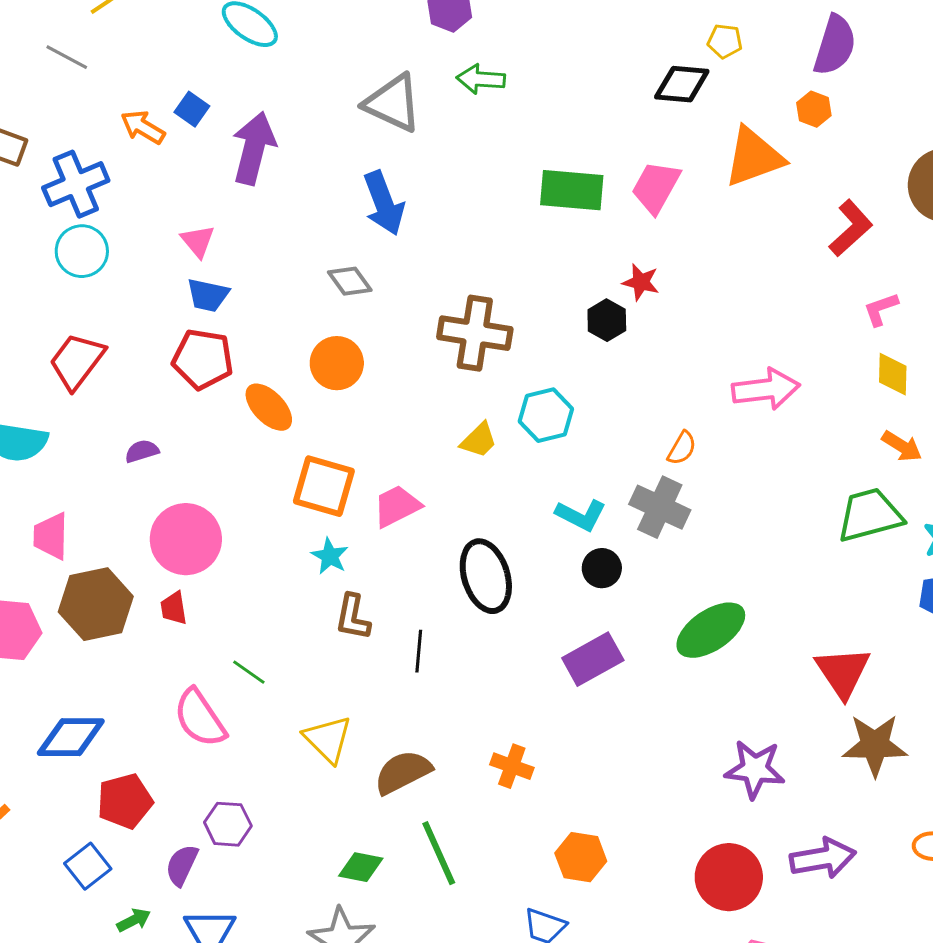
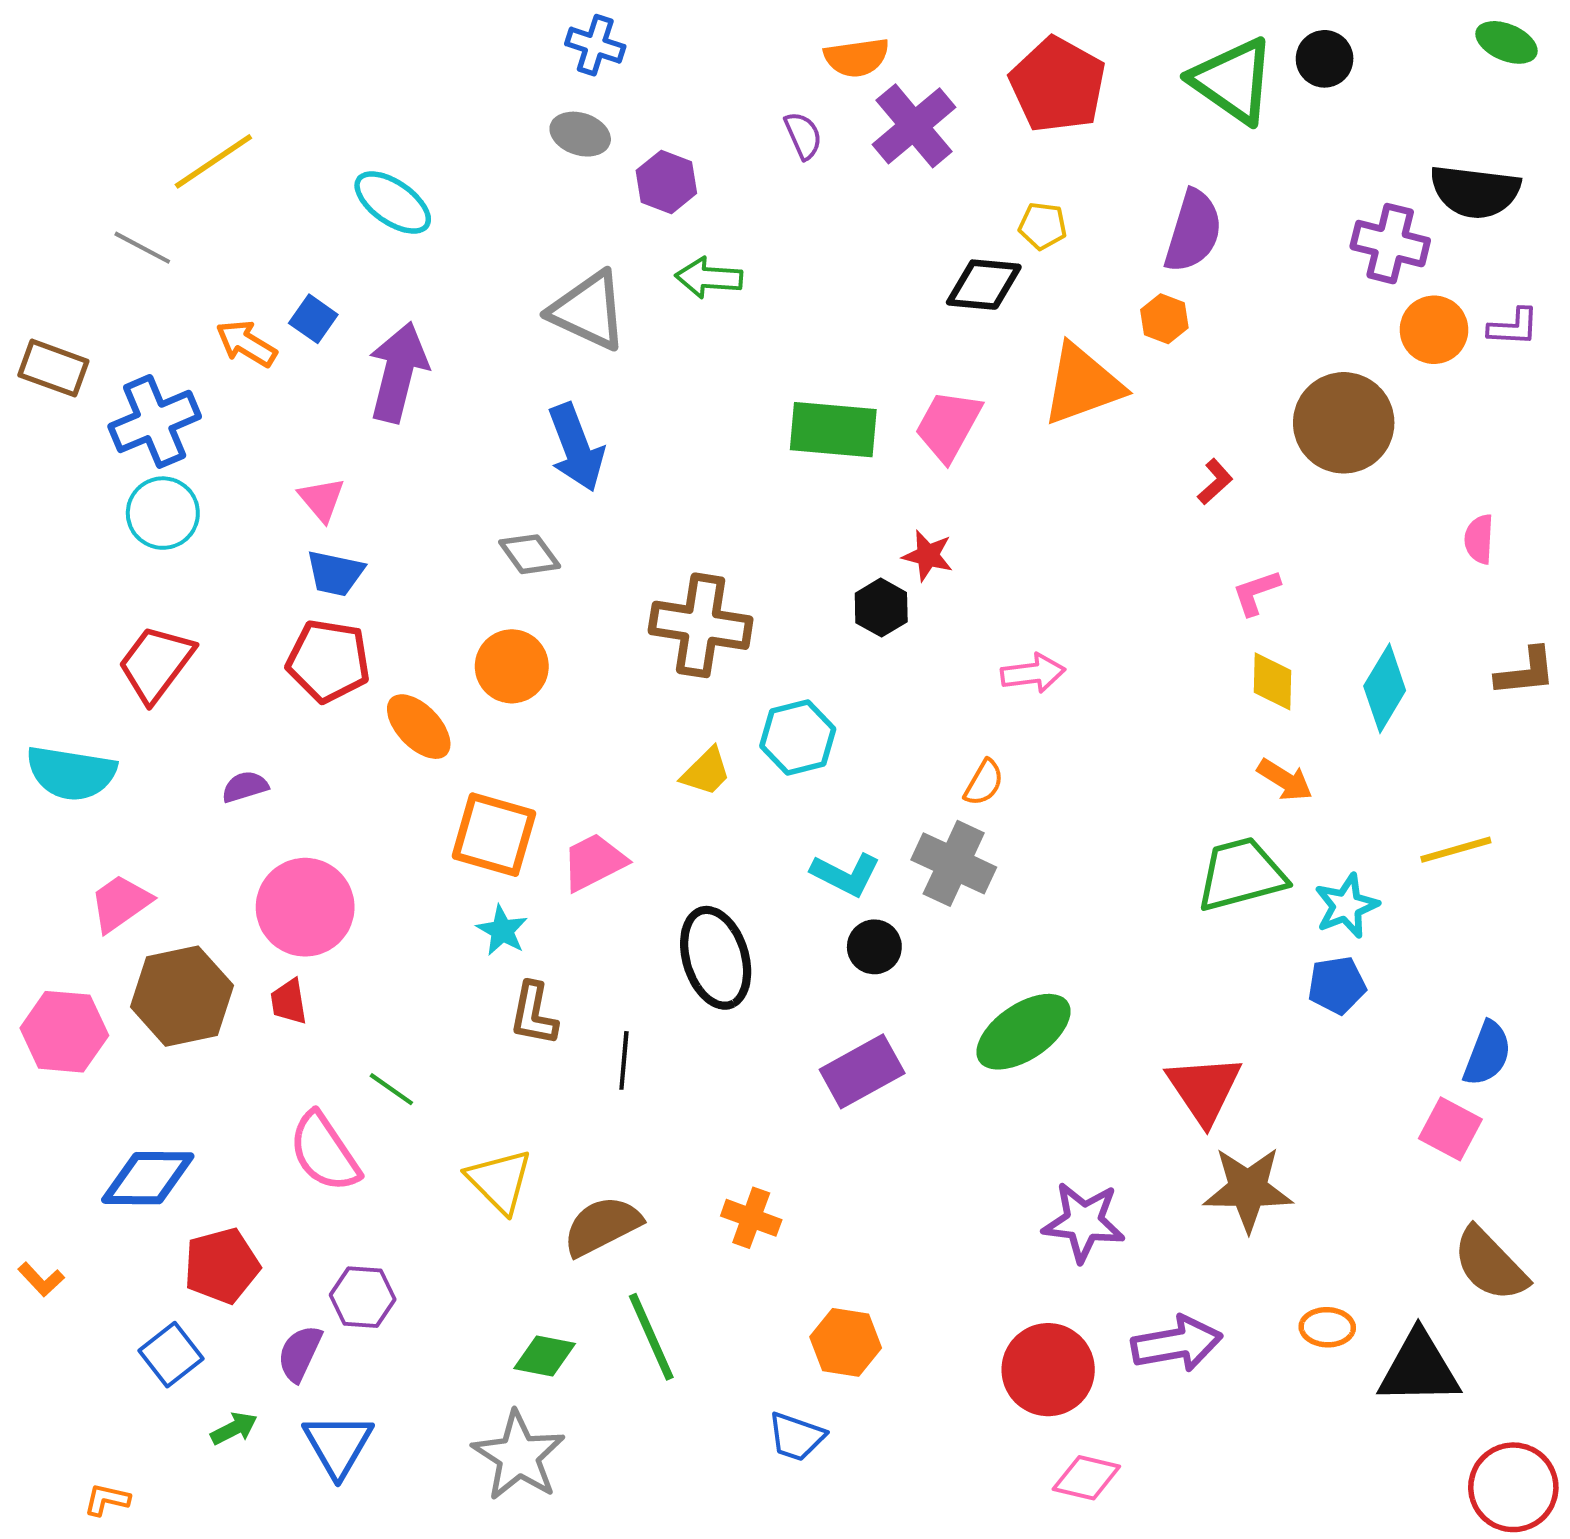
red L-shape: (851, 228) -> (1215, 482), size x0.6
pink arrow: (766, 389) -> (1033, 673), moved, size x0.7
pink trapezoid: (51, 536) -> (120, 903), turned 54

